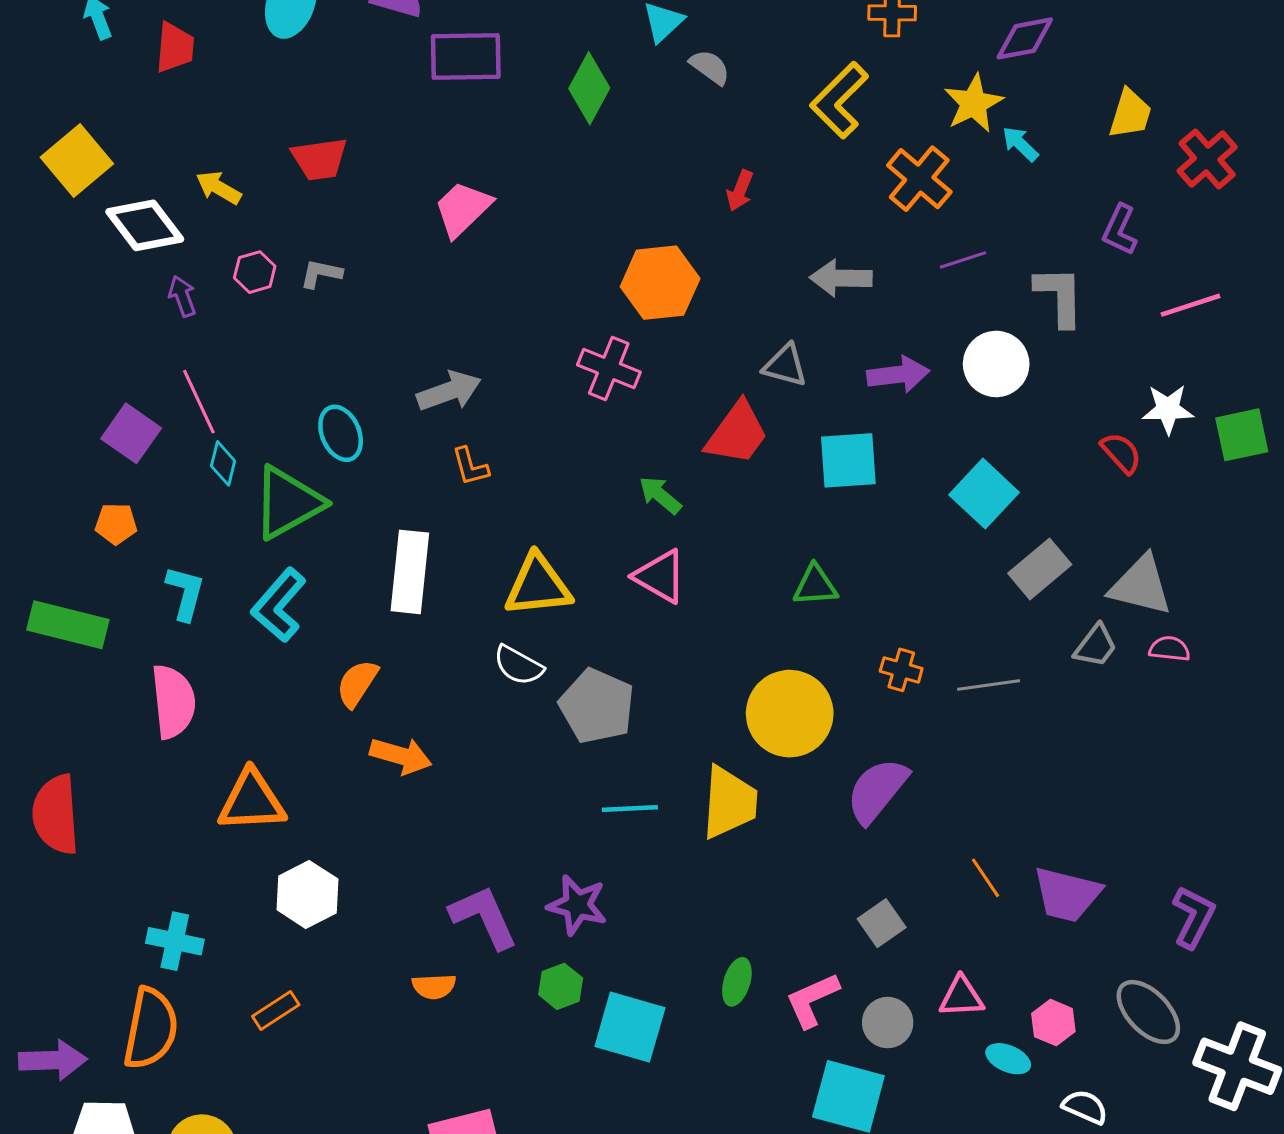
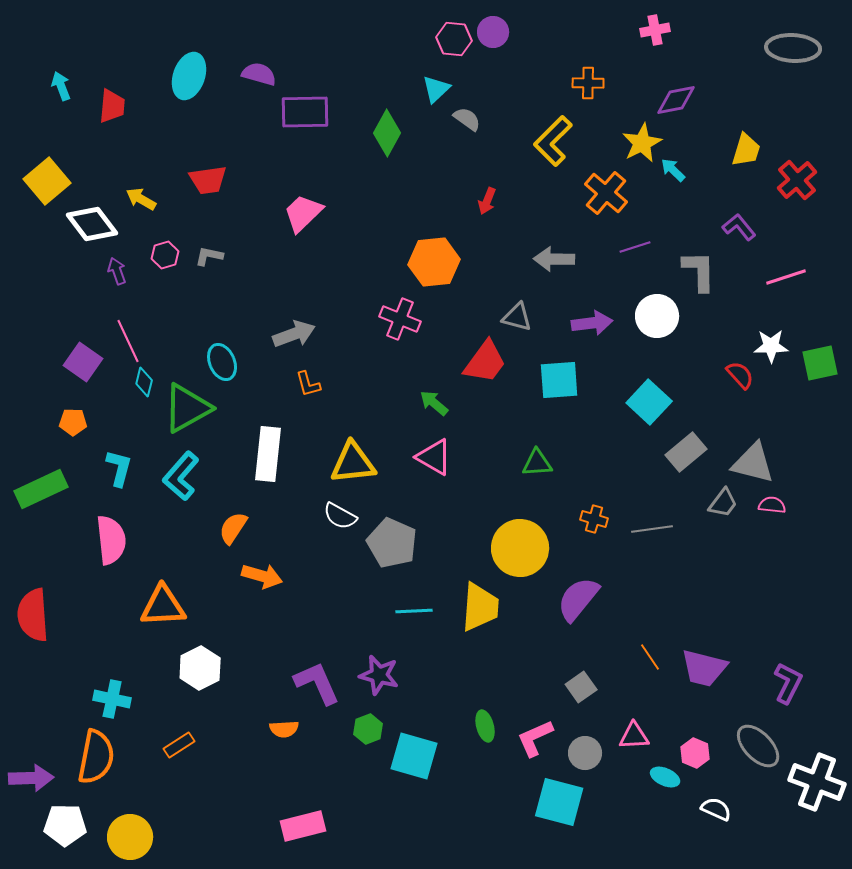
purple L-shape: (1120, 230) -> (739, 227), turned 116
green rectangle: (68, 625) -> (41, 489), turned -39
green ellipse: (737, 982) -> (485, 726), turned -32

